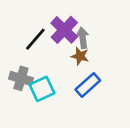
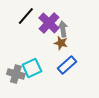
black line: (35, 39) -> (26, 16), moved
gray cross: (21, 78) -> (16, 74), moved

